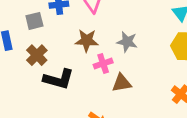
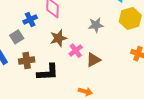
gray star: (127, 42) -> (96, 25), moved
brown cross: (37, 55) -> (27, 61), turned -35

